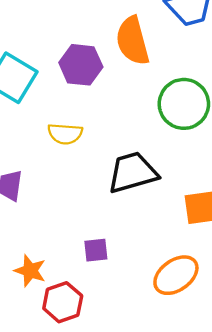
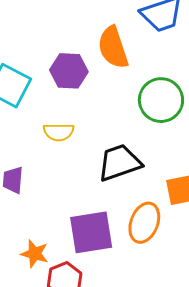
purple square: (96, 250) -> (91, 232), size x2.0
orange ellipse: (176, 275) -> (144, 223), moved, turned -30

